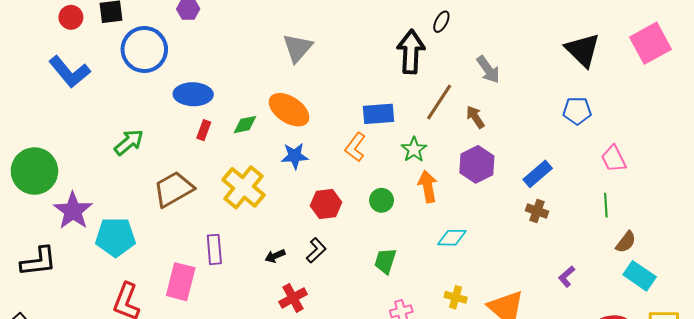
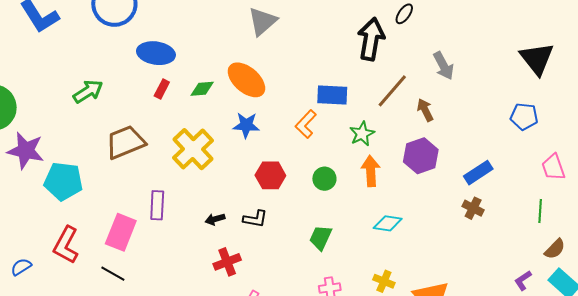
purple star: (73, 211) -> (26, 151), turned -30
black L-shape: (316, 250) -> (255, 219), turned 45
purple L-shape: (567, 277) -> (523, 280), moved

